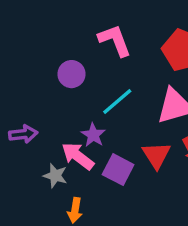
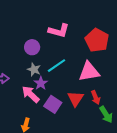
pink L-shape: (115, 40) -> (59, 31), turned 120
gray star: (55, 176) -> (34, 69), moved

